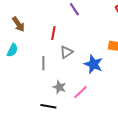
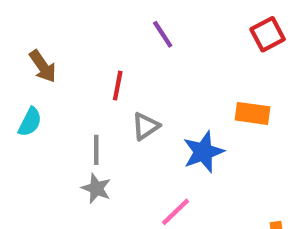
blue star: (93, 64) -> (203, 152), turned 30
gray star: (59, 87) -> (96, 188), moved

